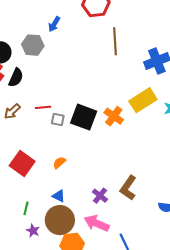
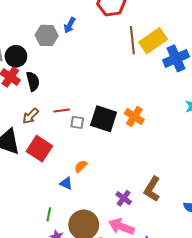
gray hexagon: (33, 45) -> (47, 35), moved
black semicircle: (16, 78) -> (33, 81), turned -36
yellow rectangle: (143, 100) -> (153, 41), moved
red square: (22, 163) -> (39, 149), moved
blue triangle: (59, 196) -> (66, 183), moved

